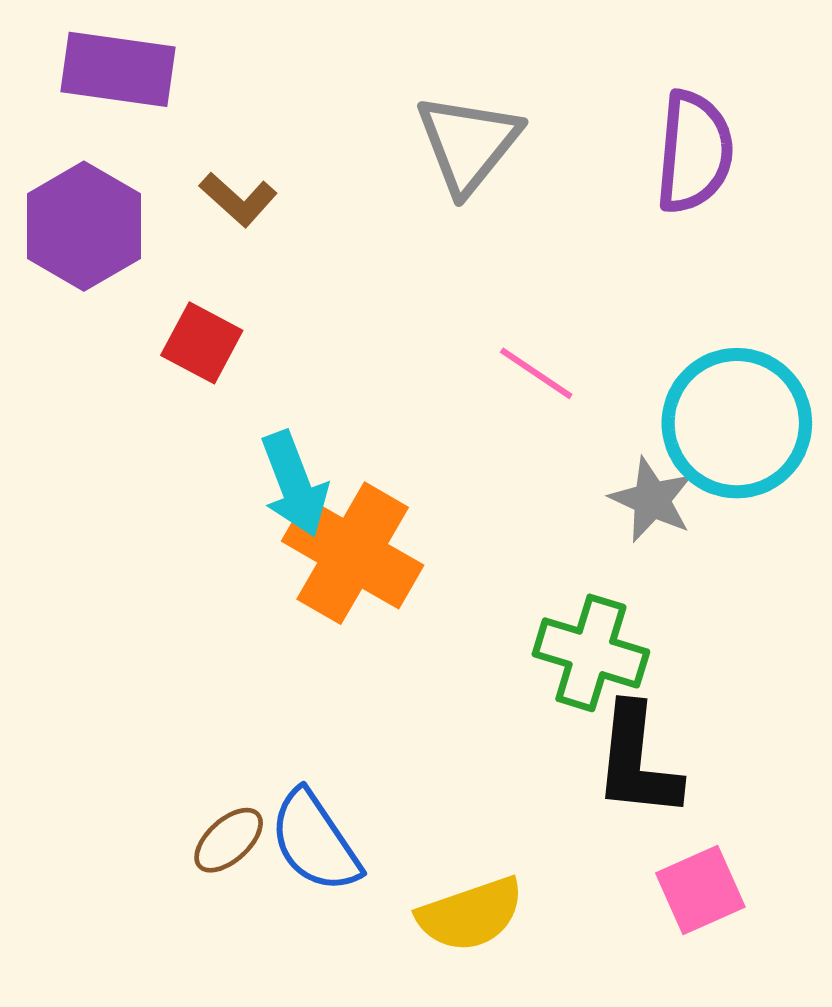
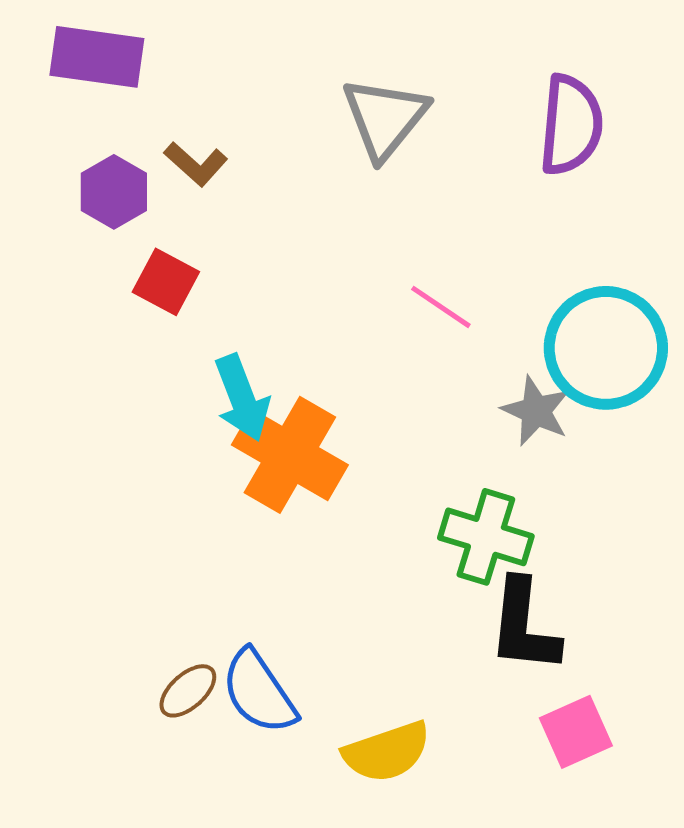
purple hexagon: (84, 226) -> (114, 192), moved, size x0.7

